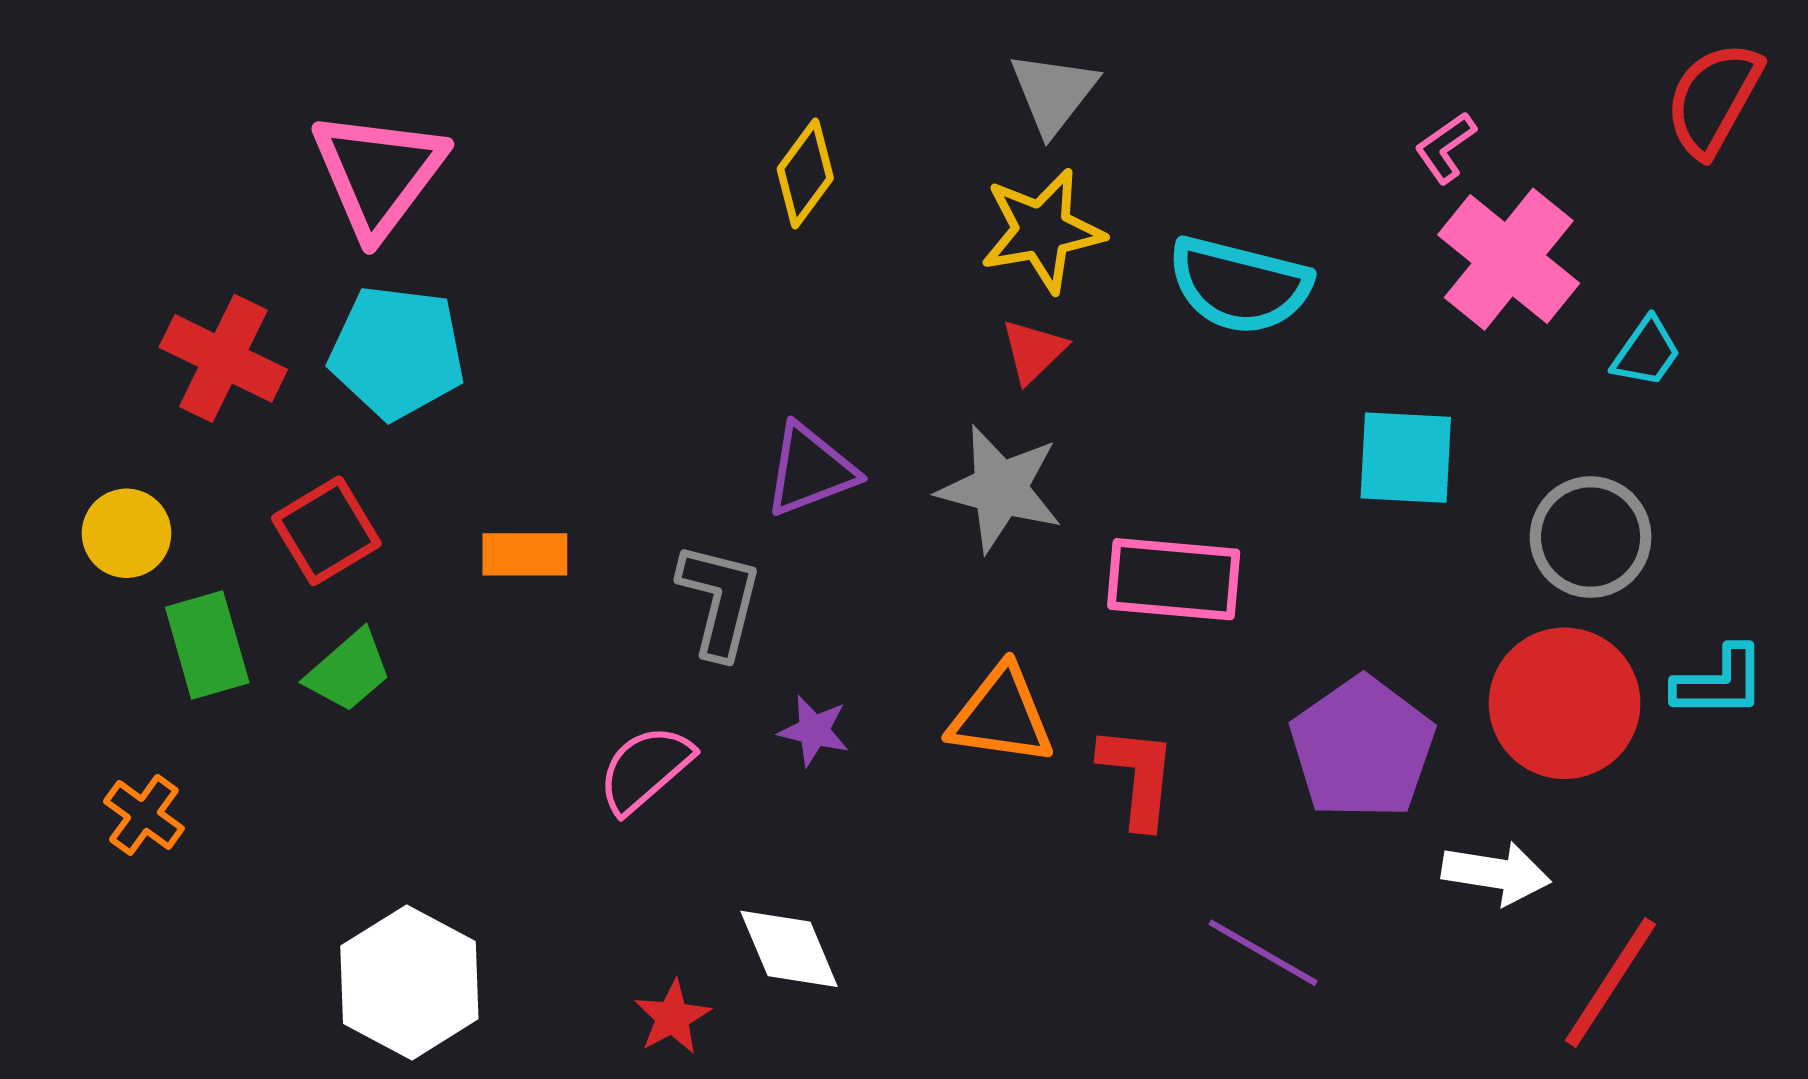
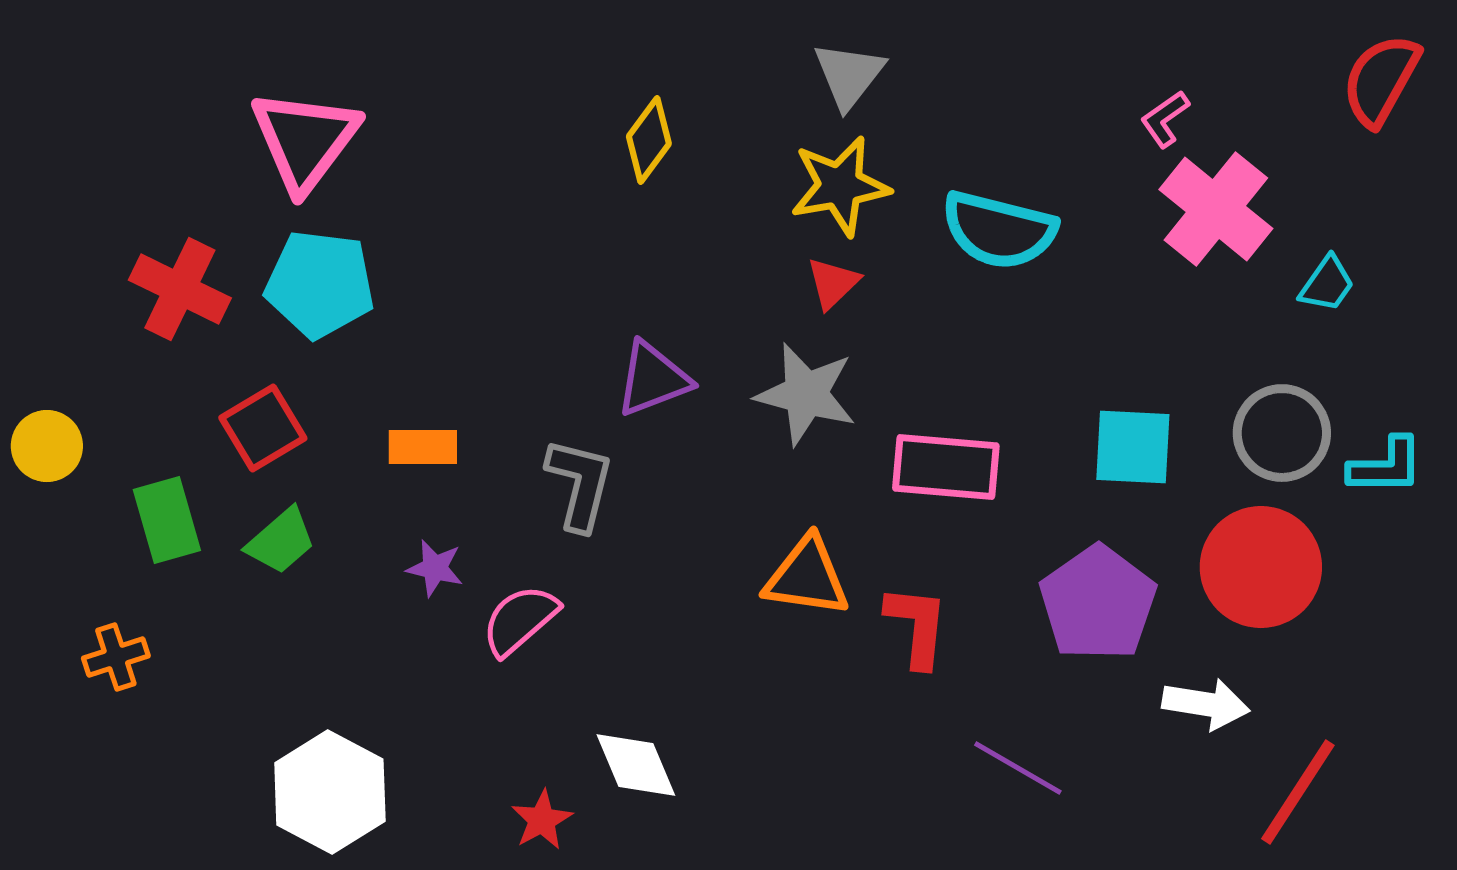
cyan square: (1406, 458) -> (1133, 447), moved
yellow circle: (127, 533) -> (47, 446), moved
cyan L-shape: (1720, 682) -> (1386, 466), moved
purple star: (814, 731) -> (435, 568), moved
orange cross: (144, 815) -> (116, 657), turned 36

